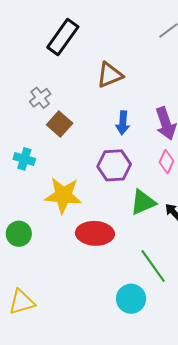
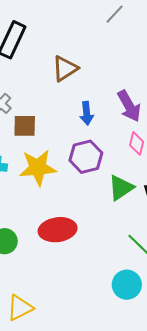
brown square: (60, 124) -> (25, 126), turned -30
yellow star: (63, 195) -> (38, 168), moved
red ellipse: (95, 233) -> (58, 230), moved

